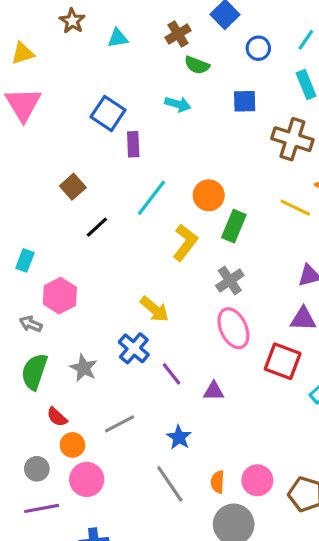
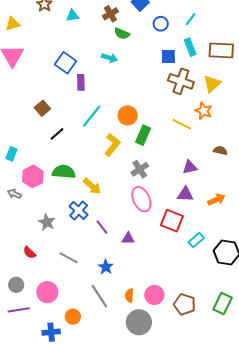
blue square: (245, 101) -> (168, 57), moved
green semicircle: (34, 372) -> (64, 172), moved, turned 75
gray line: (119, 424) -> (69, 258), turned 54
orange circle: (72, 445) -> (73, 317), moved

